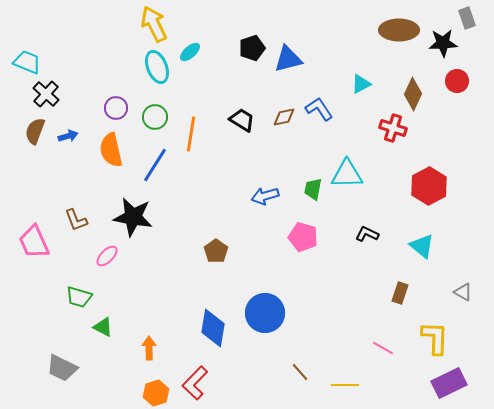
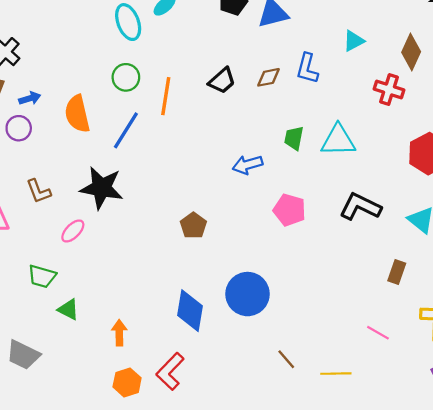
purple circle: (116, 108) -> (19, 128), moved
blue L-shape: (319, 109) -> (307, 68), turned -132
black trapezoid: (242, 120) -> (222, 81), turned 108
green trapezoid: (313, 189) -> (294, 138), moved
black L-shape: (367, 234) -> (360, 207), size x1.6

